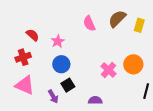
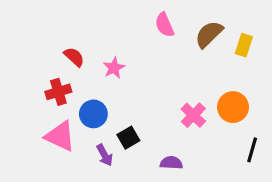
pink semicircle: (89, 23) -> (164, 25), moved
blue circle: (61, 64) -> (93, 114), moved

